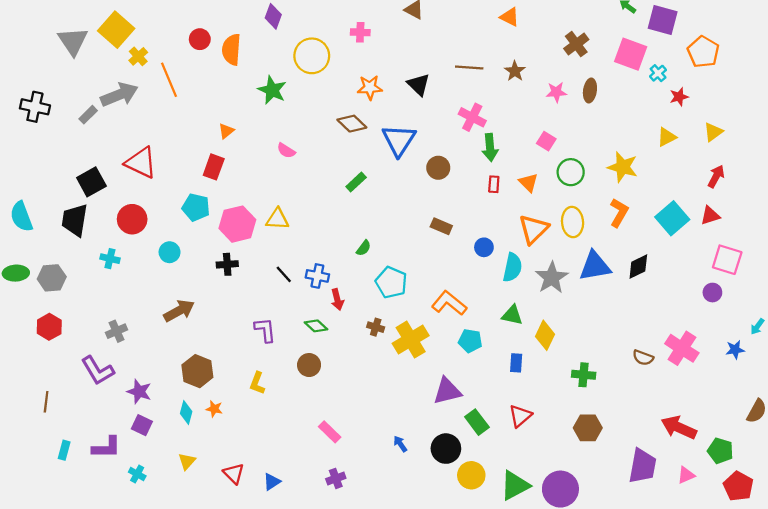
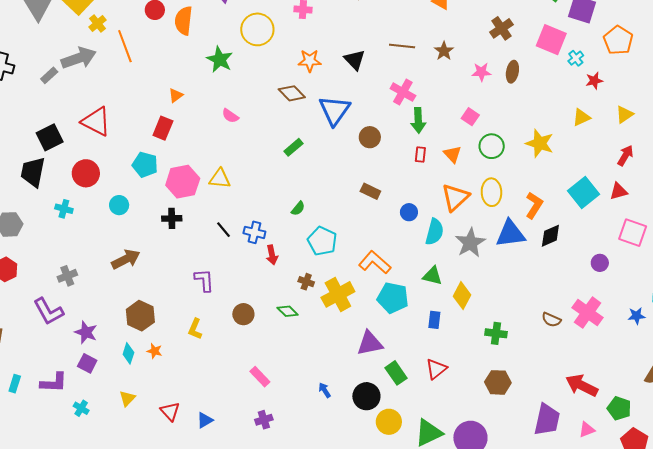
orange L-shape: (619, 213) -> (534, 205), moved
purple circle: (712, 293) -> (600, 263), moved
green diamond: (316, 326) -> (288, 311), moved
cyan pentagon: (470, 341) -> (393, 298), size x1.4

